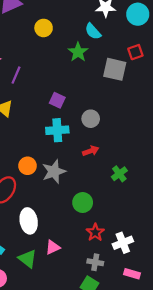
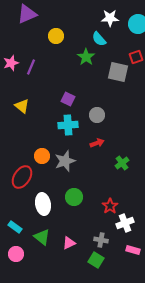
purple line: (16, 75) -> (31, 67), moved
green circle: (83, 203) -> (74, 197), moved
red star: (95, 232) -> (110, 206), moved
pink triangle: (53, 247) -> (69, 243), moved

